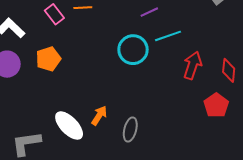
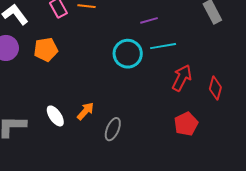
red pentagon: (216, 105) -> (186, 124), moved
white ellipse: (69, 126) -> (55, 116), size x0.7

